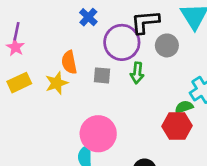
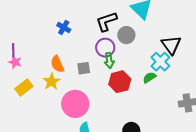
purple circle: (122, 42) -> (105, 48), moved, size x0.7
red hexagon: (177, 126) -> (120, 82), moved
pink circle: (98, 134) -> (75, 104), moved

